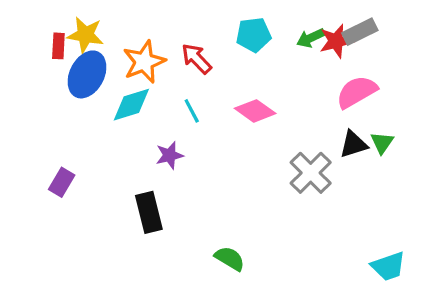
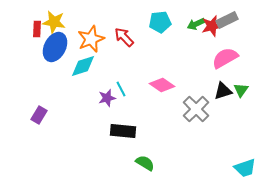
cyan line: (192, 111) -> (121, 89), moved
pink diamond: (255, 111) -> (162, 85), moved
black rectangle: (149, 212) -> (123, 131), moved, turned -70

